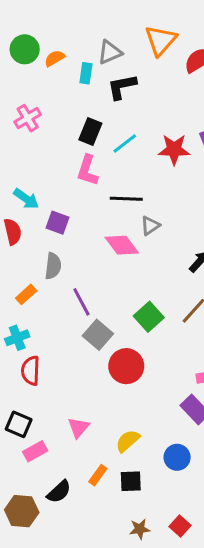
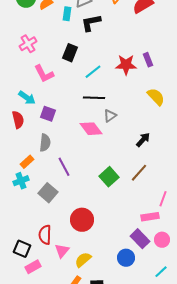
cyan line: (125, 143) -> (93, 72), moved
pink L-shape: (87, 170) -> (44, 74), moved, turned -45
gray square: (98, 335) -> (48, 193), moved
cyan cross: (17, 338) -> (21, 181), moved
red circle: (126, 366) -> (82, 220), moved
red semicircle: (31, 371) -> (45, 235), moved
yellow semicircle: (128, 441) -> (83, 260), moved
blue circle: (177, 457) -> (126, 258), moved

